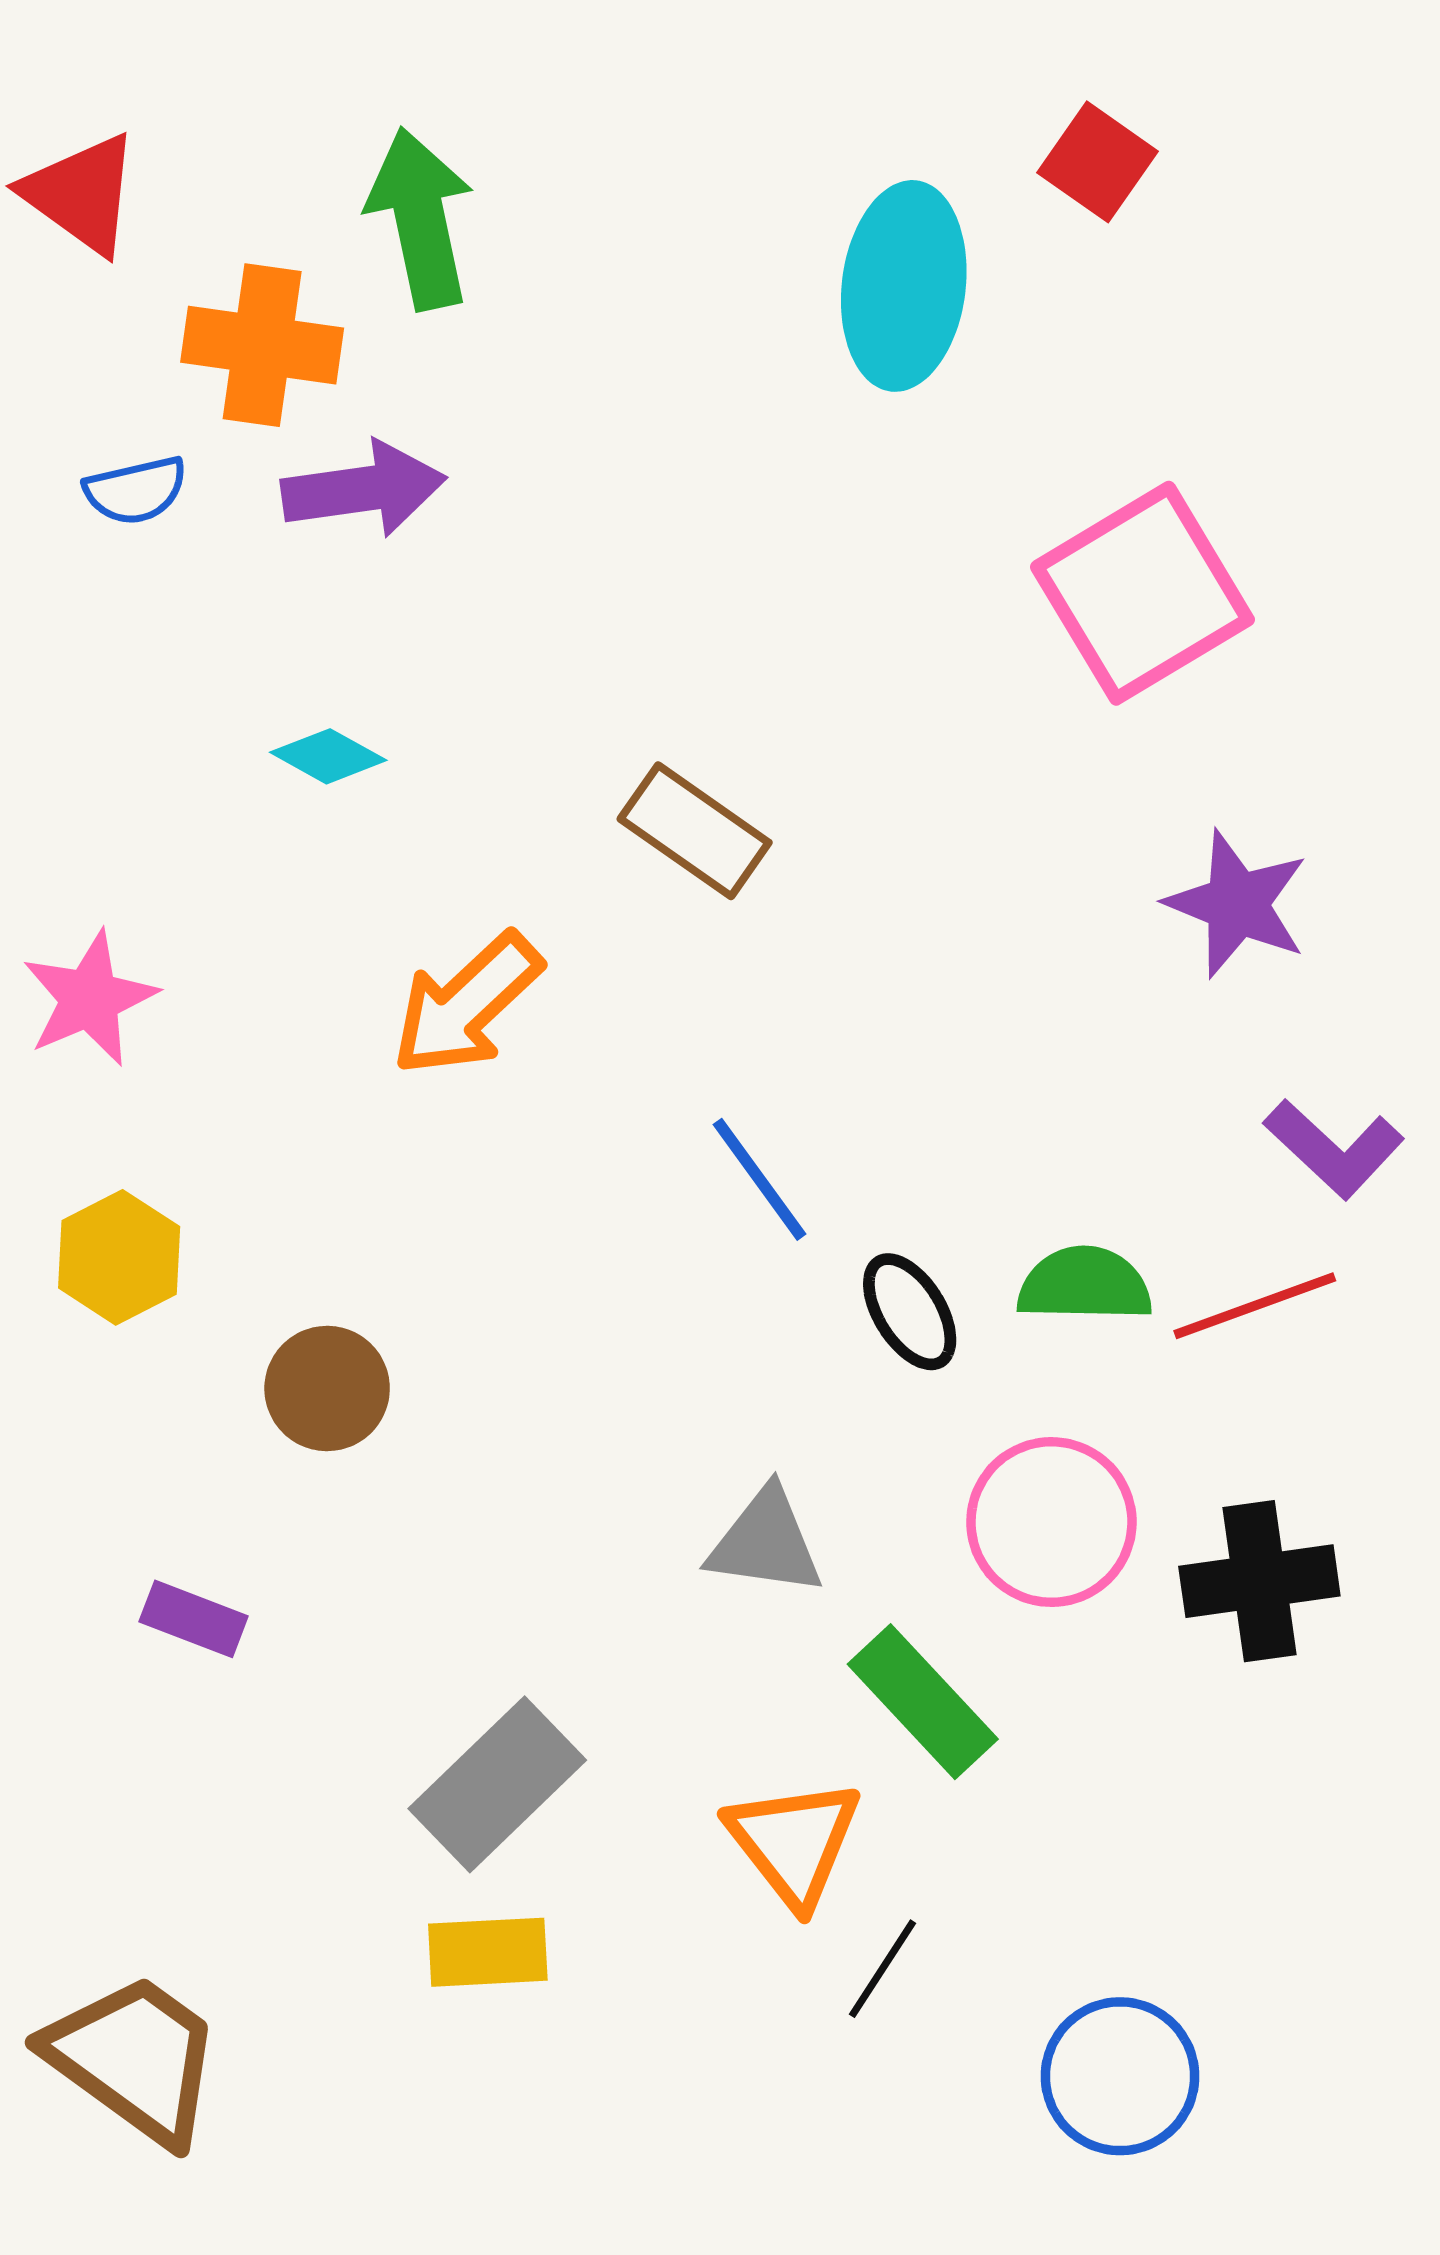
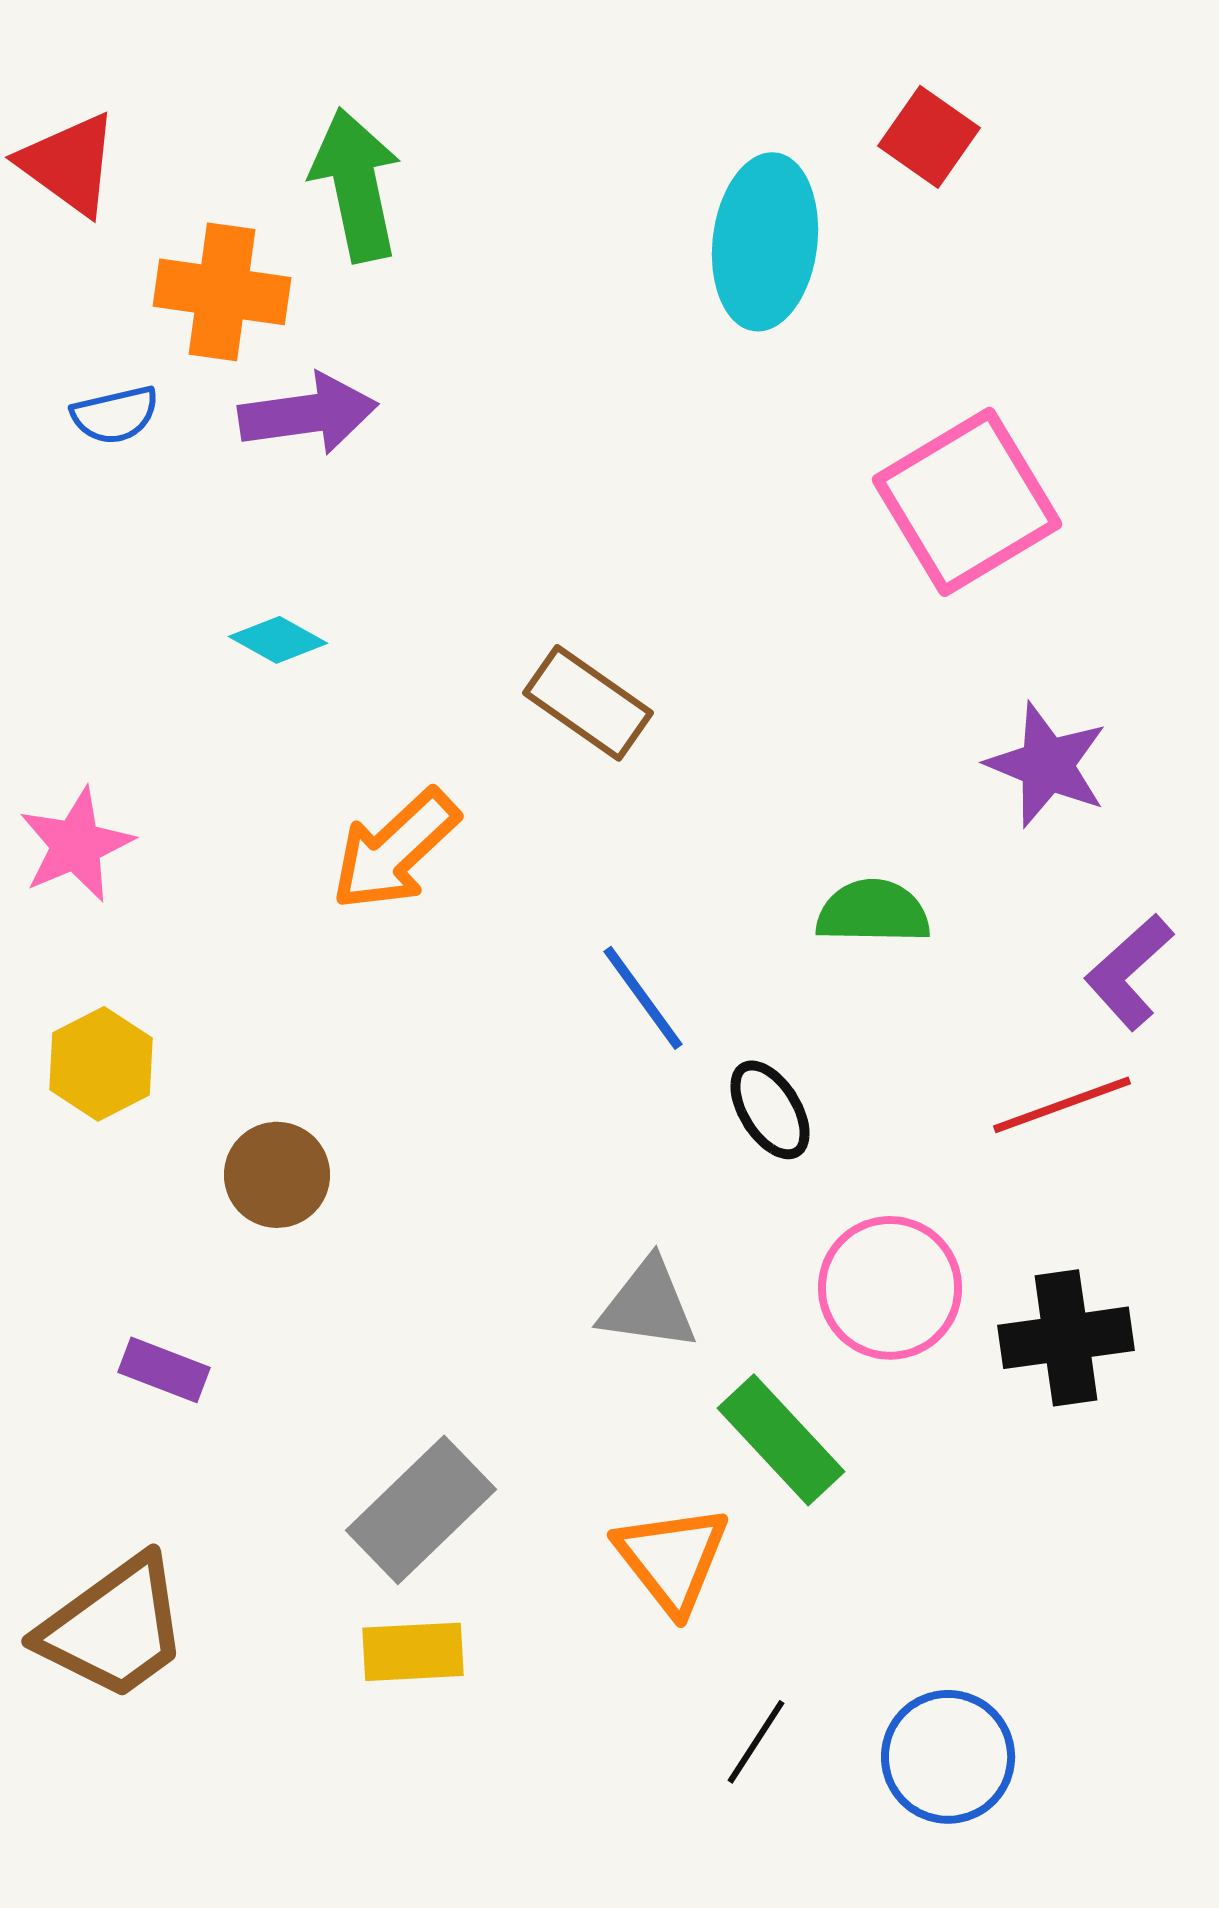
purple L-shape: (1334, 1149) -> (1129, 972), turned 95
green semicircle: (1085, 1285) -> (873, 912), moved
black line: (882, 1969) -> (756, 1742), moved
brown trapezoid: (134, 2059) -> (114, 1628), moved, turned 108

